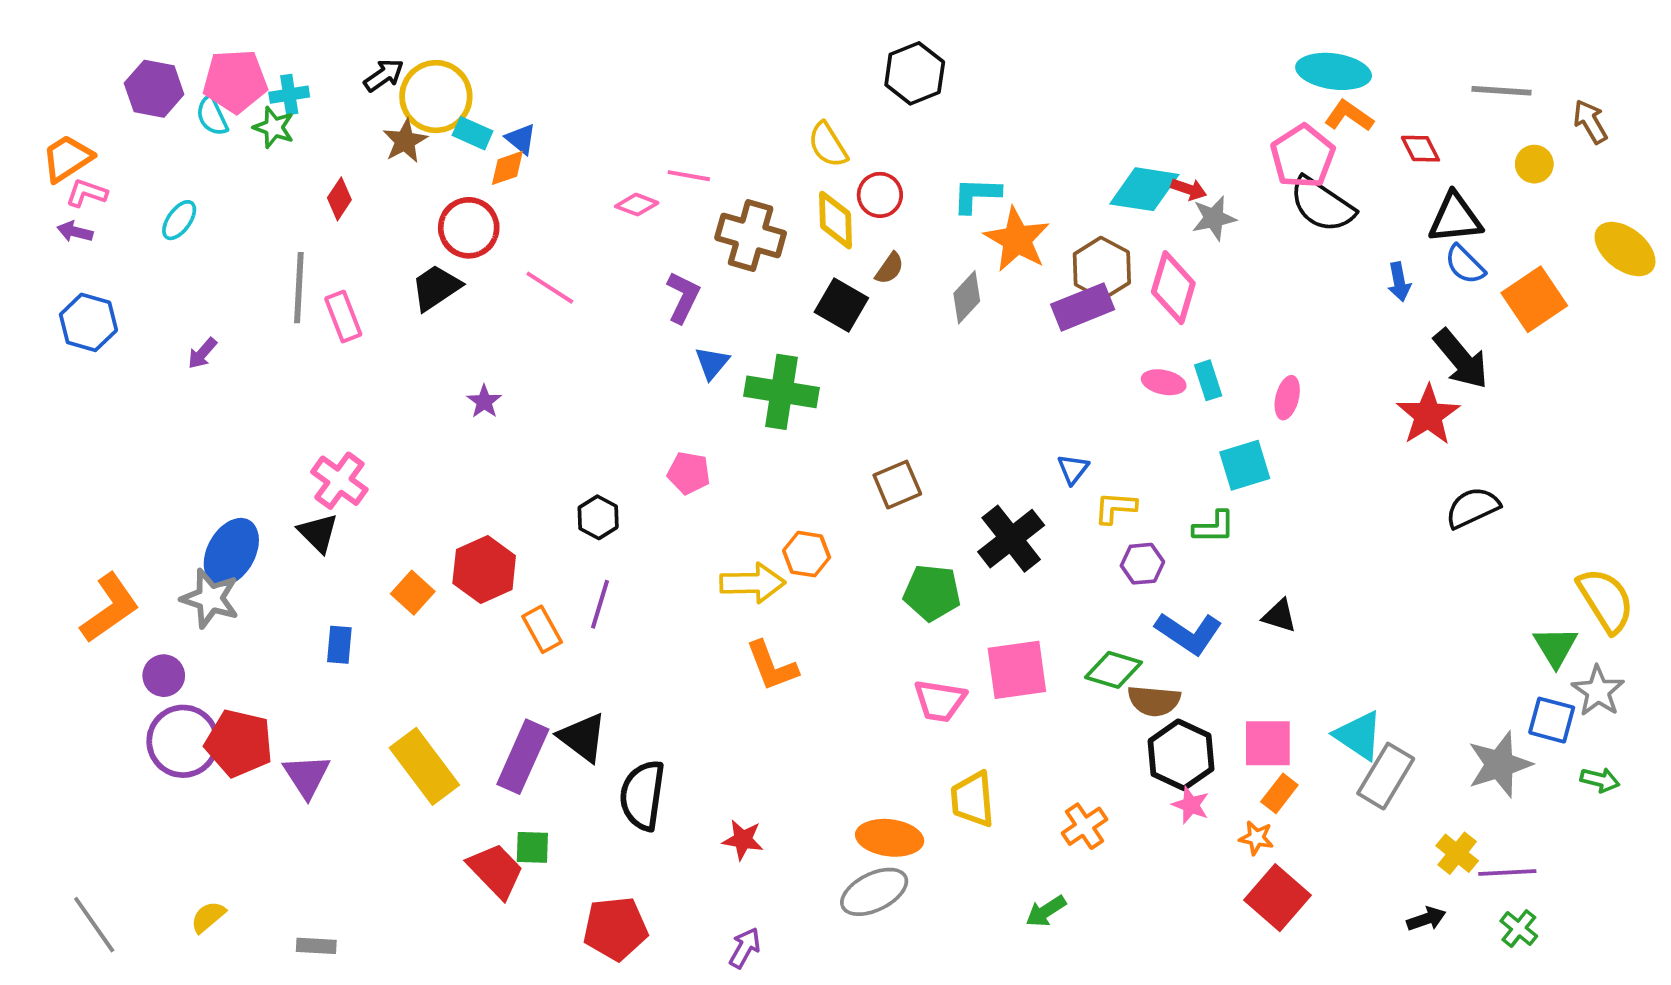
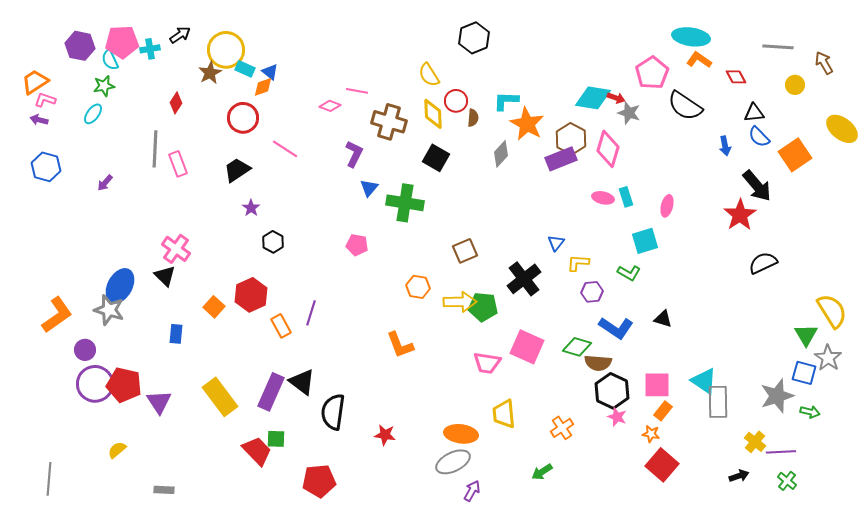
black arrow: (384, 75) -> (180, 35), moved
green star: (274, 127) -> (104, 86), moved, turned -30
pink pentagon: (1303, 156) -> (652, 73), moved
gray star: (1214, 218) -> (629, 113), turned 30
black triangle: (1455, 218) -> (754, 113), size x0.7
brown semicircle: (890, 268) -> (473, 118), moved, turned -30
black trapezoid: (436, 288) -> (237, 170), moved
black hexagon: (598, 517) -> (273, 242), moved
green L-shape: (1214, 527) -> (629, 273), turned 30
yellow arrow: (752, 583) -> (460, 302), moved
pink square: (1017, 670) -> (527, 347), turned 32
gray rectangle: (1386, 776) -> (718, 402), turned -32
green arrow: (1600, 780) -> (810, 412), moved
yellow semicircle: (208, 917) -> (117, 450), moved
gray line: (94, 925) -> (49, 479), turned 40
purple arrow: (745, 948) -> (472, 491), moved

